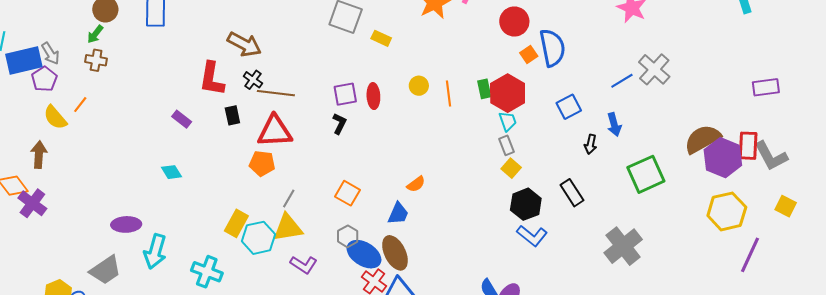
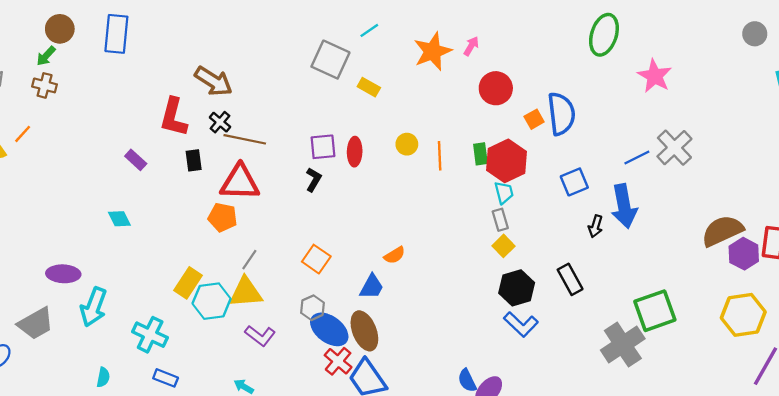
red circle: (514, 21) -> (496, 88), moved
blue arrow: (614, 124) -> (624, 206), size x1.6
purple hexagon: (723, 158) -> (744, 254), size x0.7
green square: (646, 174) -> (655, 311), moved

